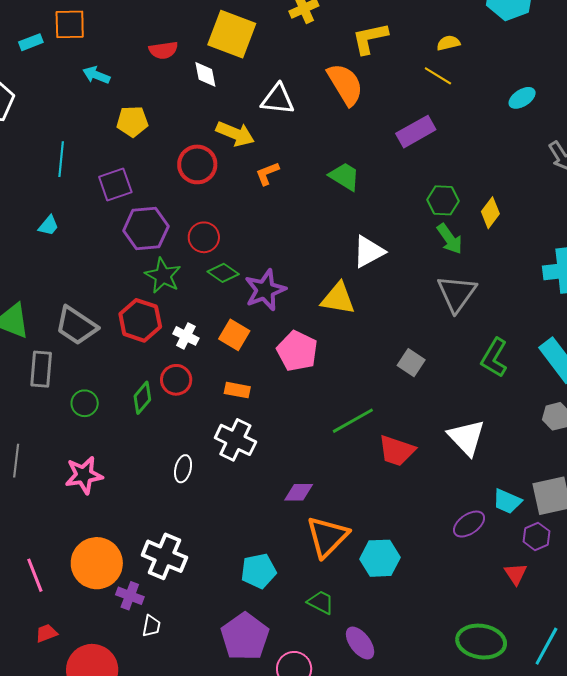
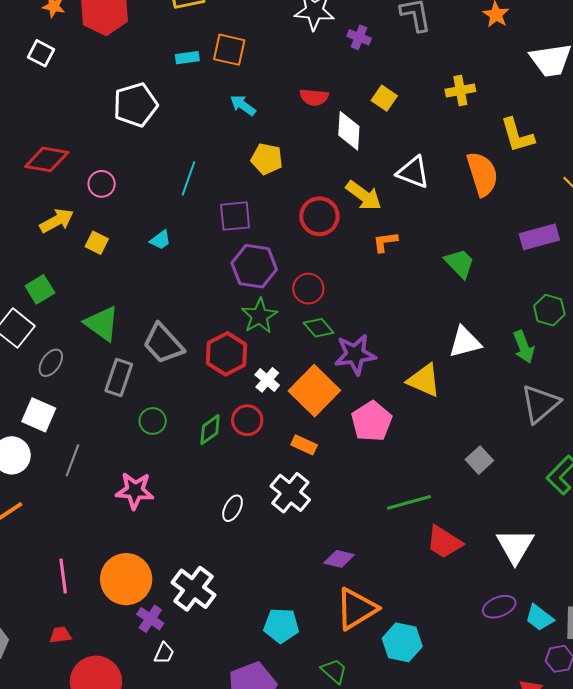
yellow square: (232, 34) -> (384, 98), size x0.5
yellow L-shape: (370, 38) -> (517, 135), turned -108
white diamond: (205, 74) -> (349, 131), size x1.4
green arrow: (450, 239) -> (524, 347), moved
orange square: (234, 335) -> (314, 391), size x1.6
purple ellipse: (469, 524) -> (499, 607), moved

